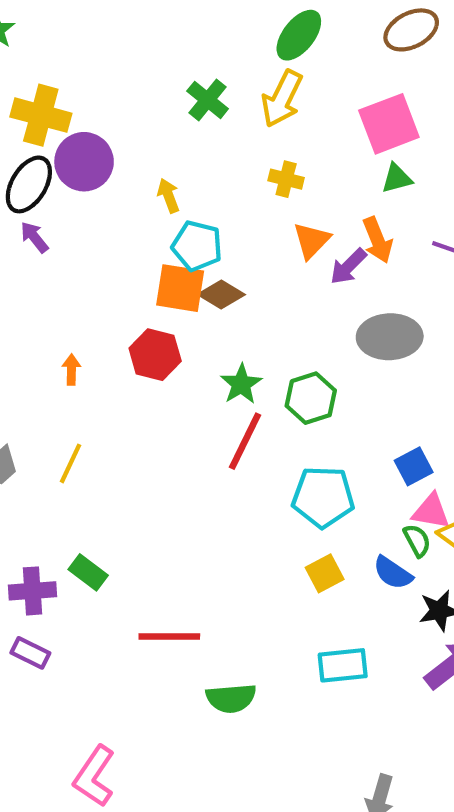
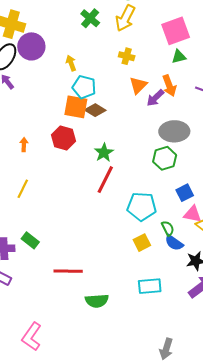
green hexagon: (311, 398) -> (165, 158), moved
green semicircle: (417, 540) -> (168, 228), moved

